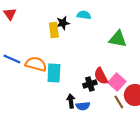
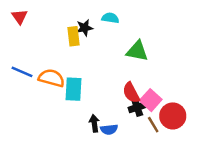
green triangle: (118, 39) -> (137, 51), moved
black cross: (90, 84) -> (137, 107), moved

